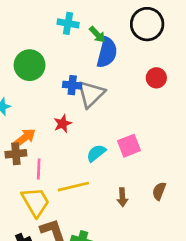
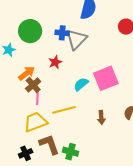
green circle: (30, 65) -> (30, 31), moved
pink square: (129, 146) -> (106, 78), size x1.4
brown cross: (16, 154) -> (33, 85), moved, turned -35
yellow trapezoid: (36, 202) -> (35, 122), turned -80

